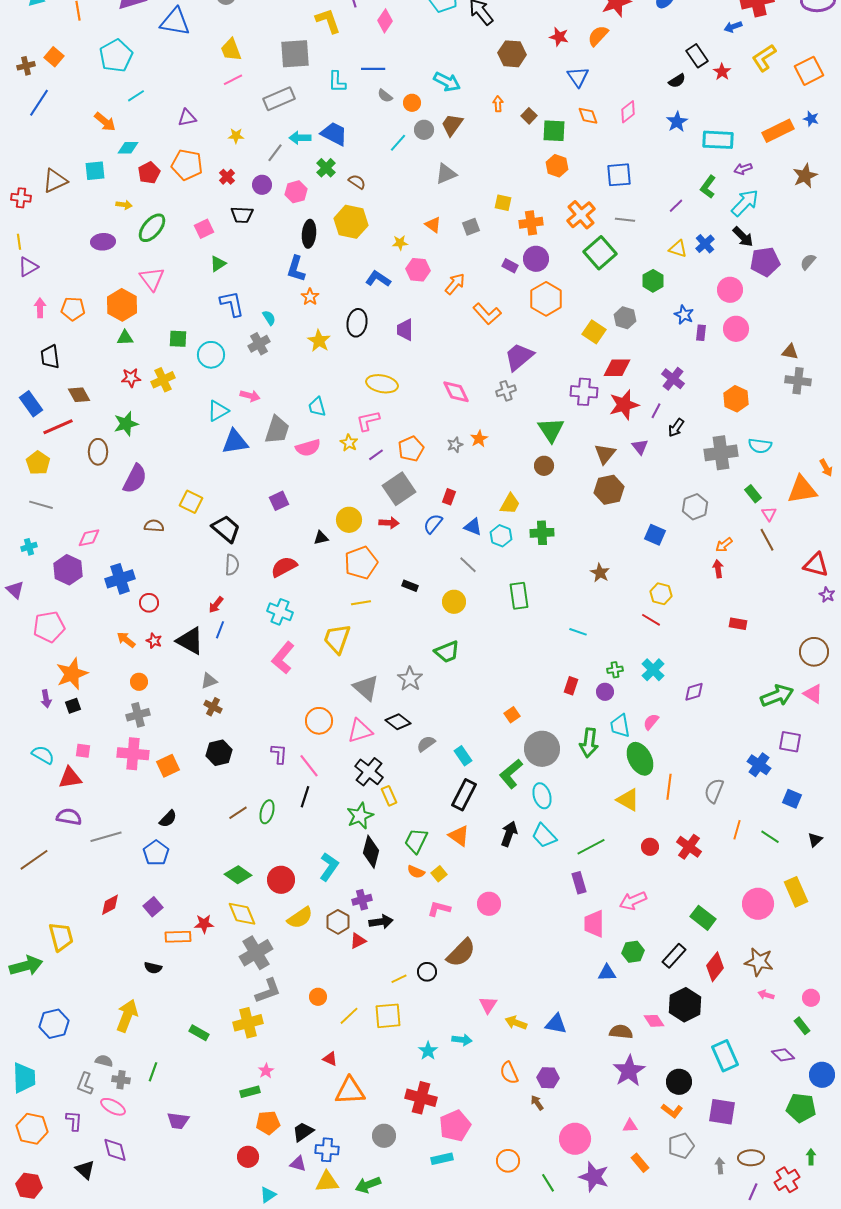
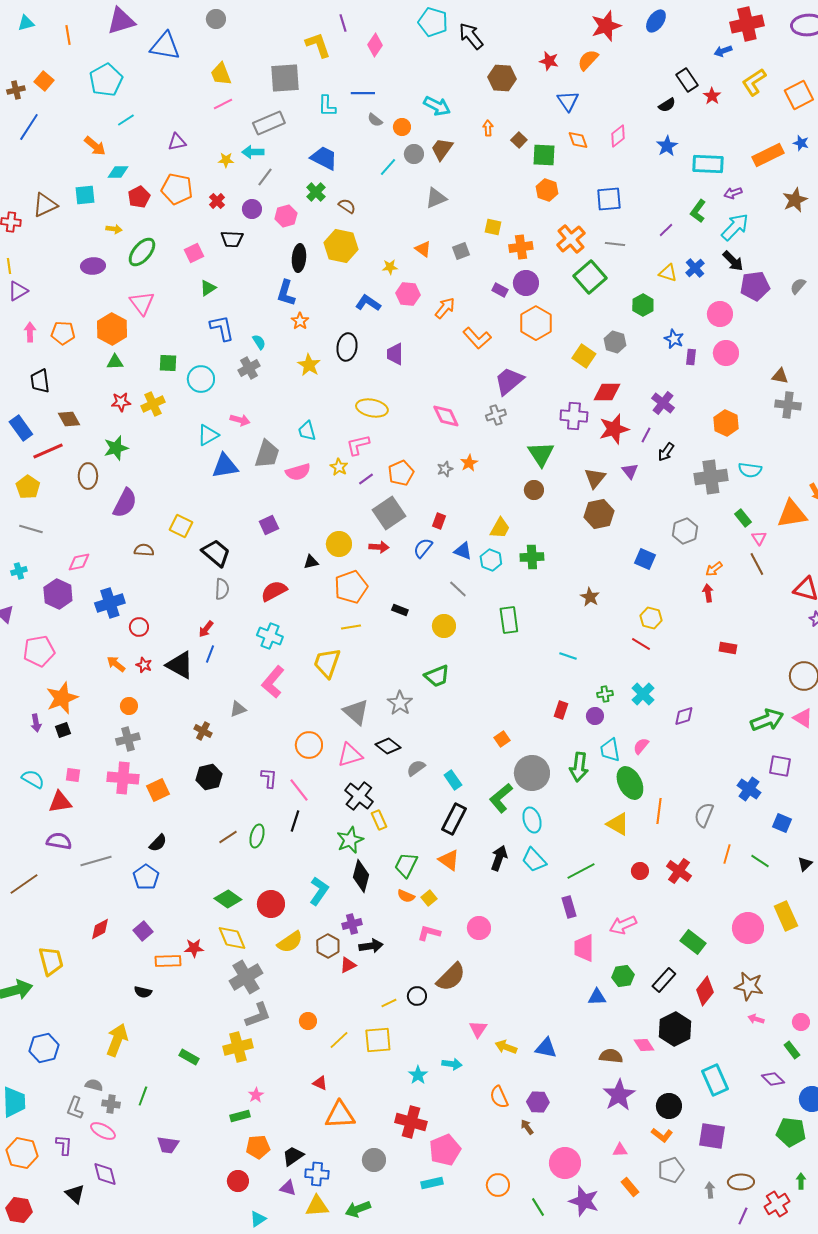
cyan arrow: (300, 138) -> (253, 152), moved
gray triangle: (209, 681) -> (238, 709), moved

